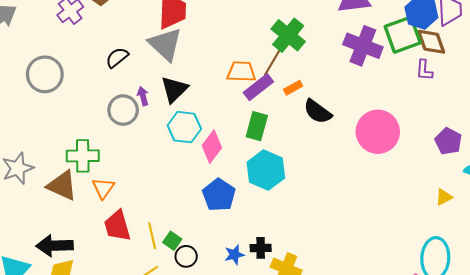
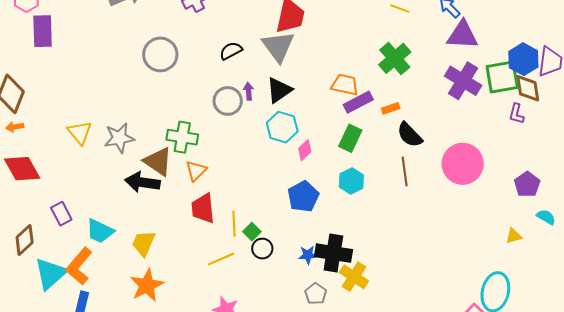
brown line: (273, 62) -> (405, 171), moved, turned -48
pink diamond: (212, 147) -> (305, 150), size x0.7
cyan hexagon: (266, 170) -> (351, 181), size x0.7
black arrow: (55, 246) -> (142, 182), moved
black cross: (261, 248) -> (333, 253), size x1.8

